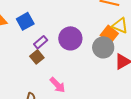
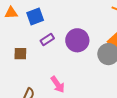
brown square: (37, 57) -> (20, 54), moved, turned 32

